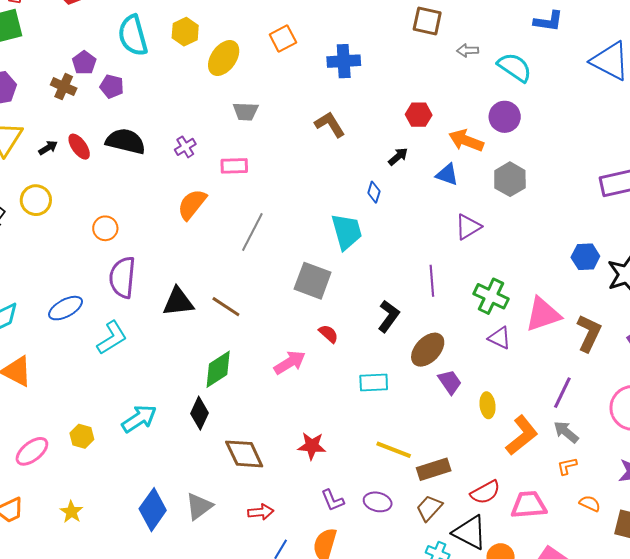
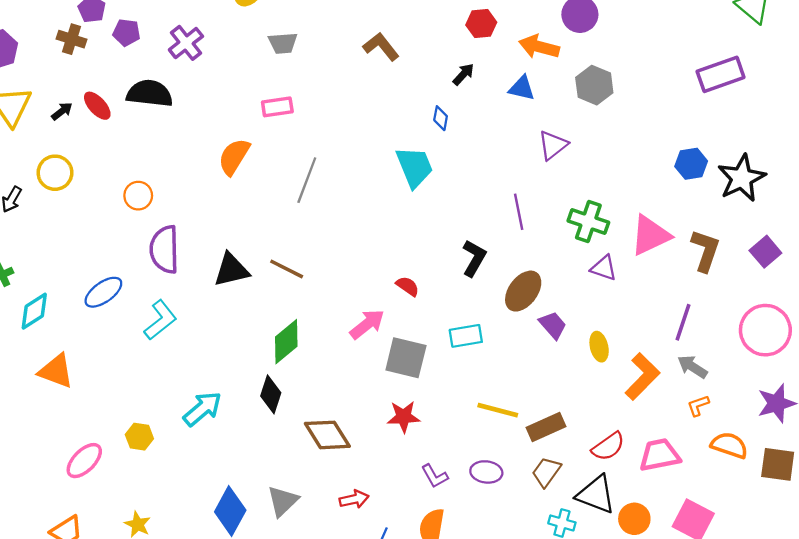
purple cross: (185, 147) -> (186, 43), moved, size x1.4
gray square: (313, 281) -> (406, 358), moved
orange semicircle: (590, 504) -> (729, 445), size x1.5

